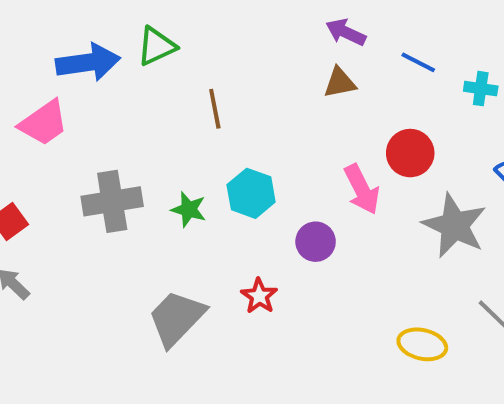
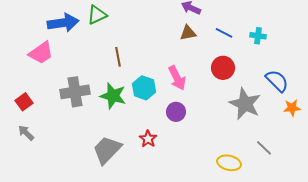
blue line: (418, 62) -> (224, 33), moved
brown line: (215, 109) -> (118, 57), moved
pink arrow: (362, 189) -> (177, 78), moved
green star: (189, 209) -> (113, 96), size x1.5

